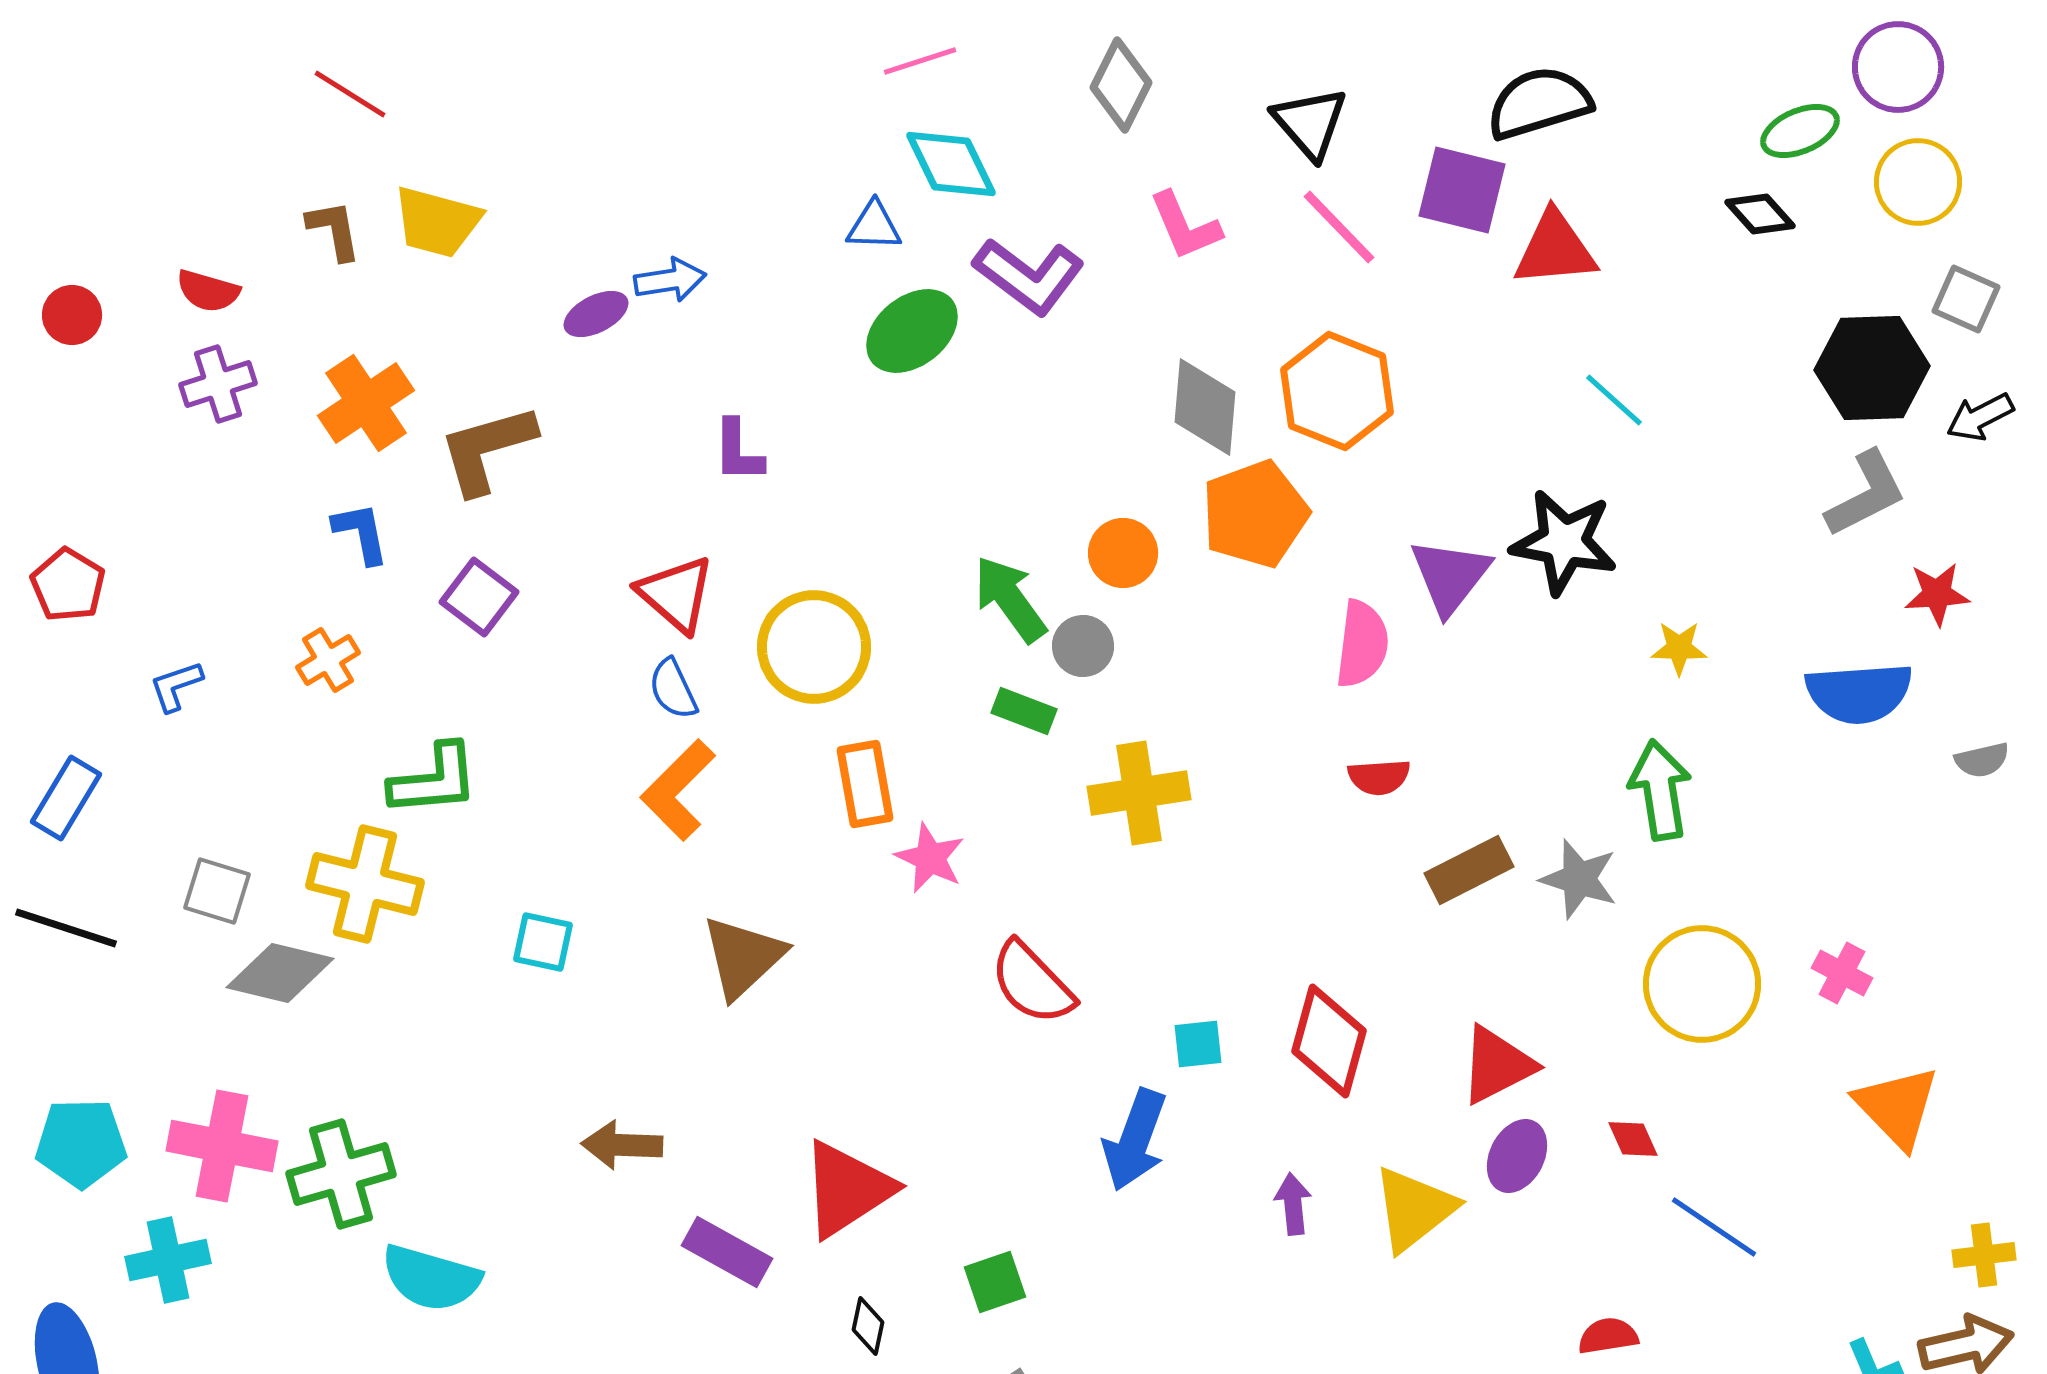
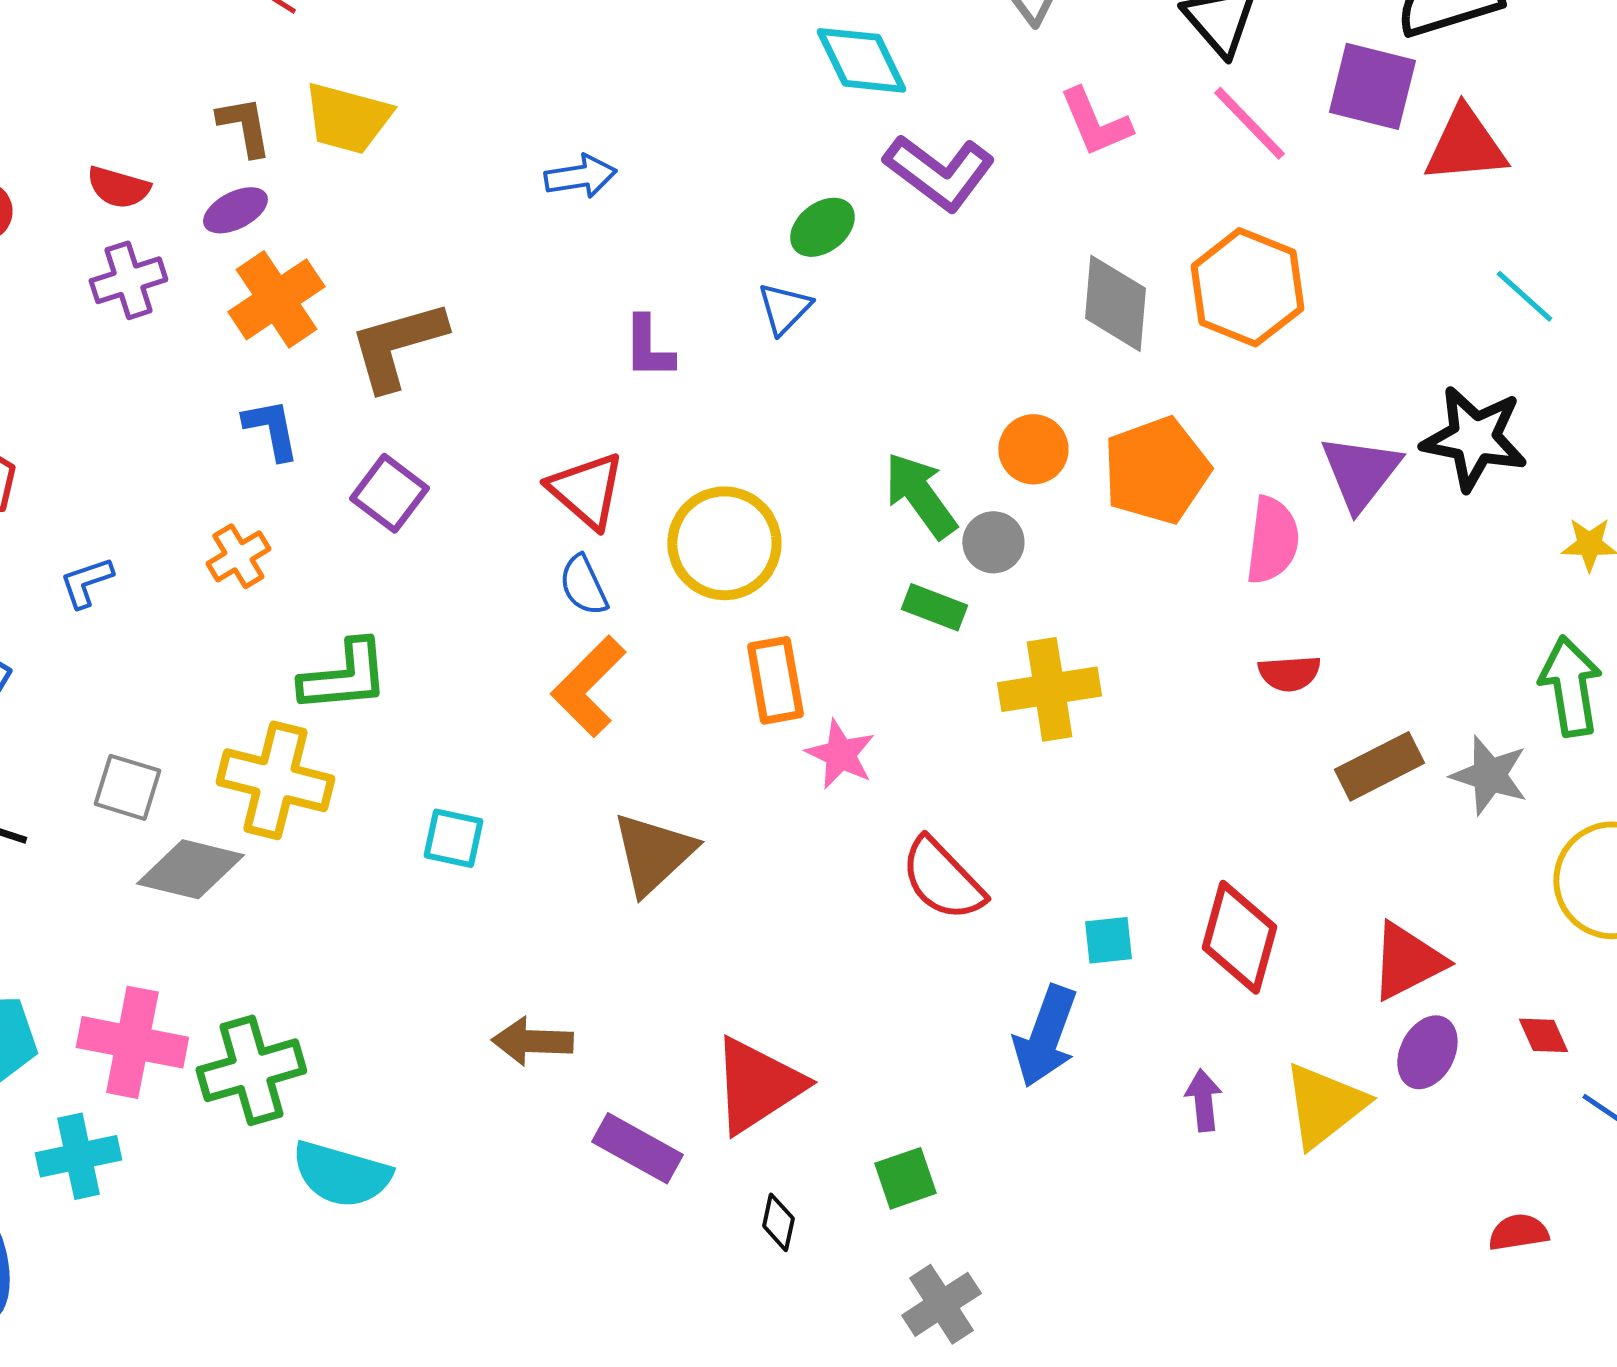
blue triangle: (874, 226) -> (784, 308), moved, turned -48
purple ellipse: (596, 314) -> (235, 210), moved
green ellipse: (912, 331) -> (822, 227), size x0.7
orange pentagon: (1255, 514) -> (1156, 470), moved

